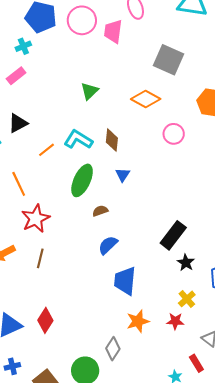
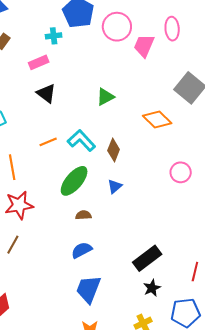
black triangle: (18, 123) -> (46, 93), moved, turned 50
pink circle: (174, 134) -> (181, 172), moved

